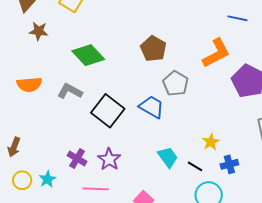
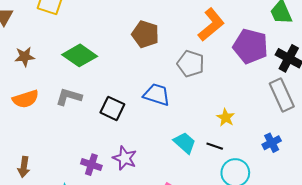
brown star: (39, 31) -> (25, 57), moved
gray pentagon: (175, 83) -> (191, 64), moved
black square: (108, 111) -> (112, 108), size x0.7
blue cross: (229, 164) -> (272, 143), moved

